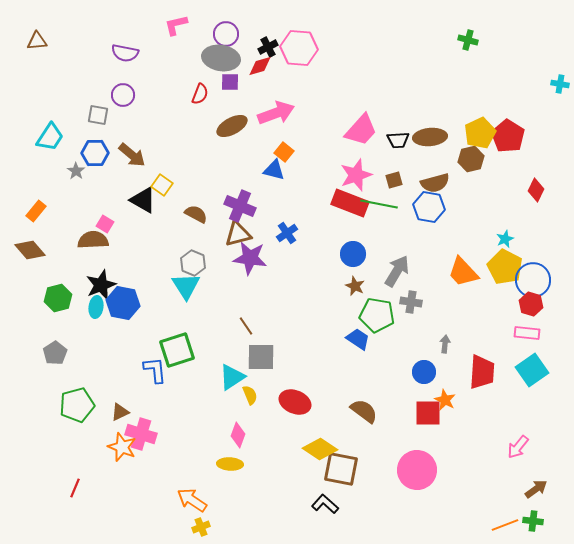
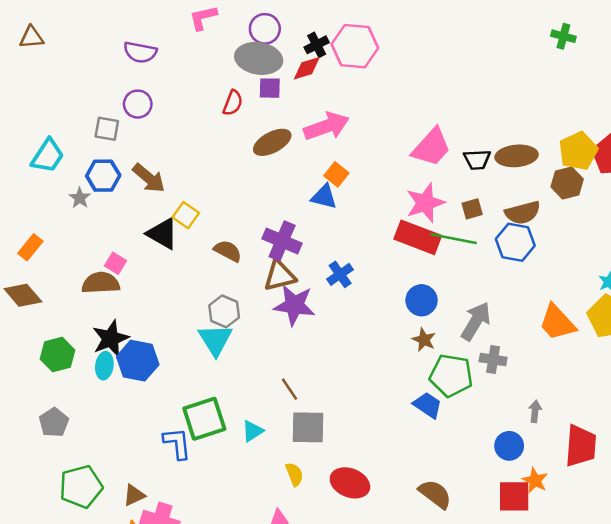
cyan triangle: (232, 377) -> (252, 431), moved, size x0.7

